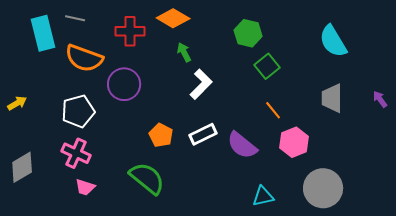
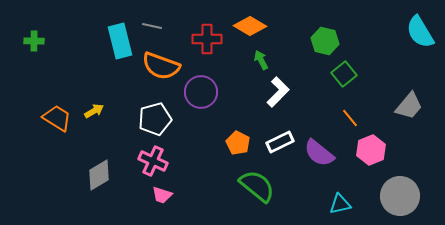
cyan semicircle: (333, 41) -> (420, 32), moved
gray trapezoid: (332, 98) -> (409, 106), turned -140
green semicircle: (147, 178) -> (257, 186), moved

